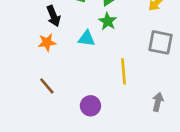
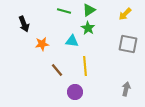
black arrow: (54, 16) -> (24, 24), moved
yellow line: (123, 71) -> (85, 66), moved
brown line: (47, 86) -> (57, 70), moved

